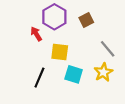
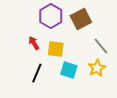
brown square: (86, 20) -> (81, 19), size x1.5
red arrow: (36, 34) -> (34, 43), moved

